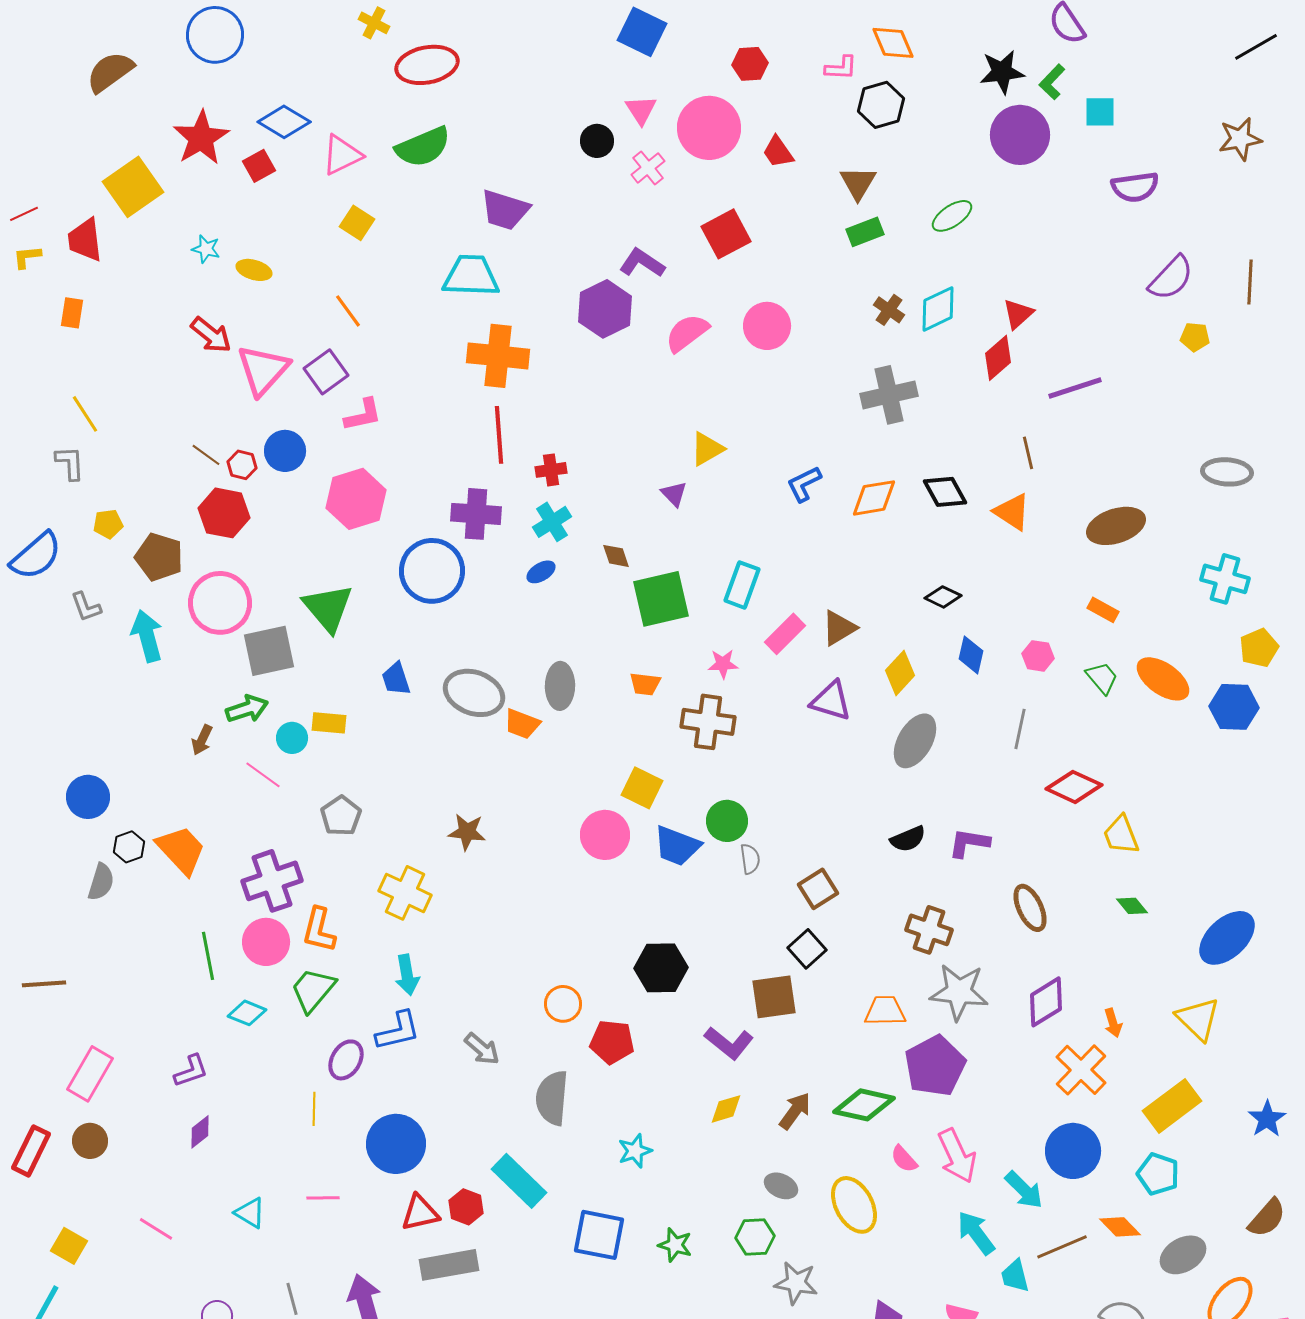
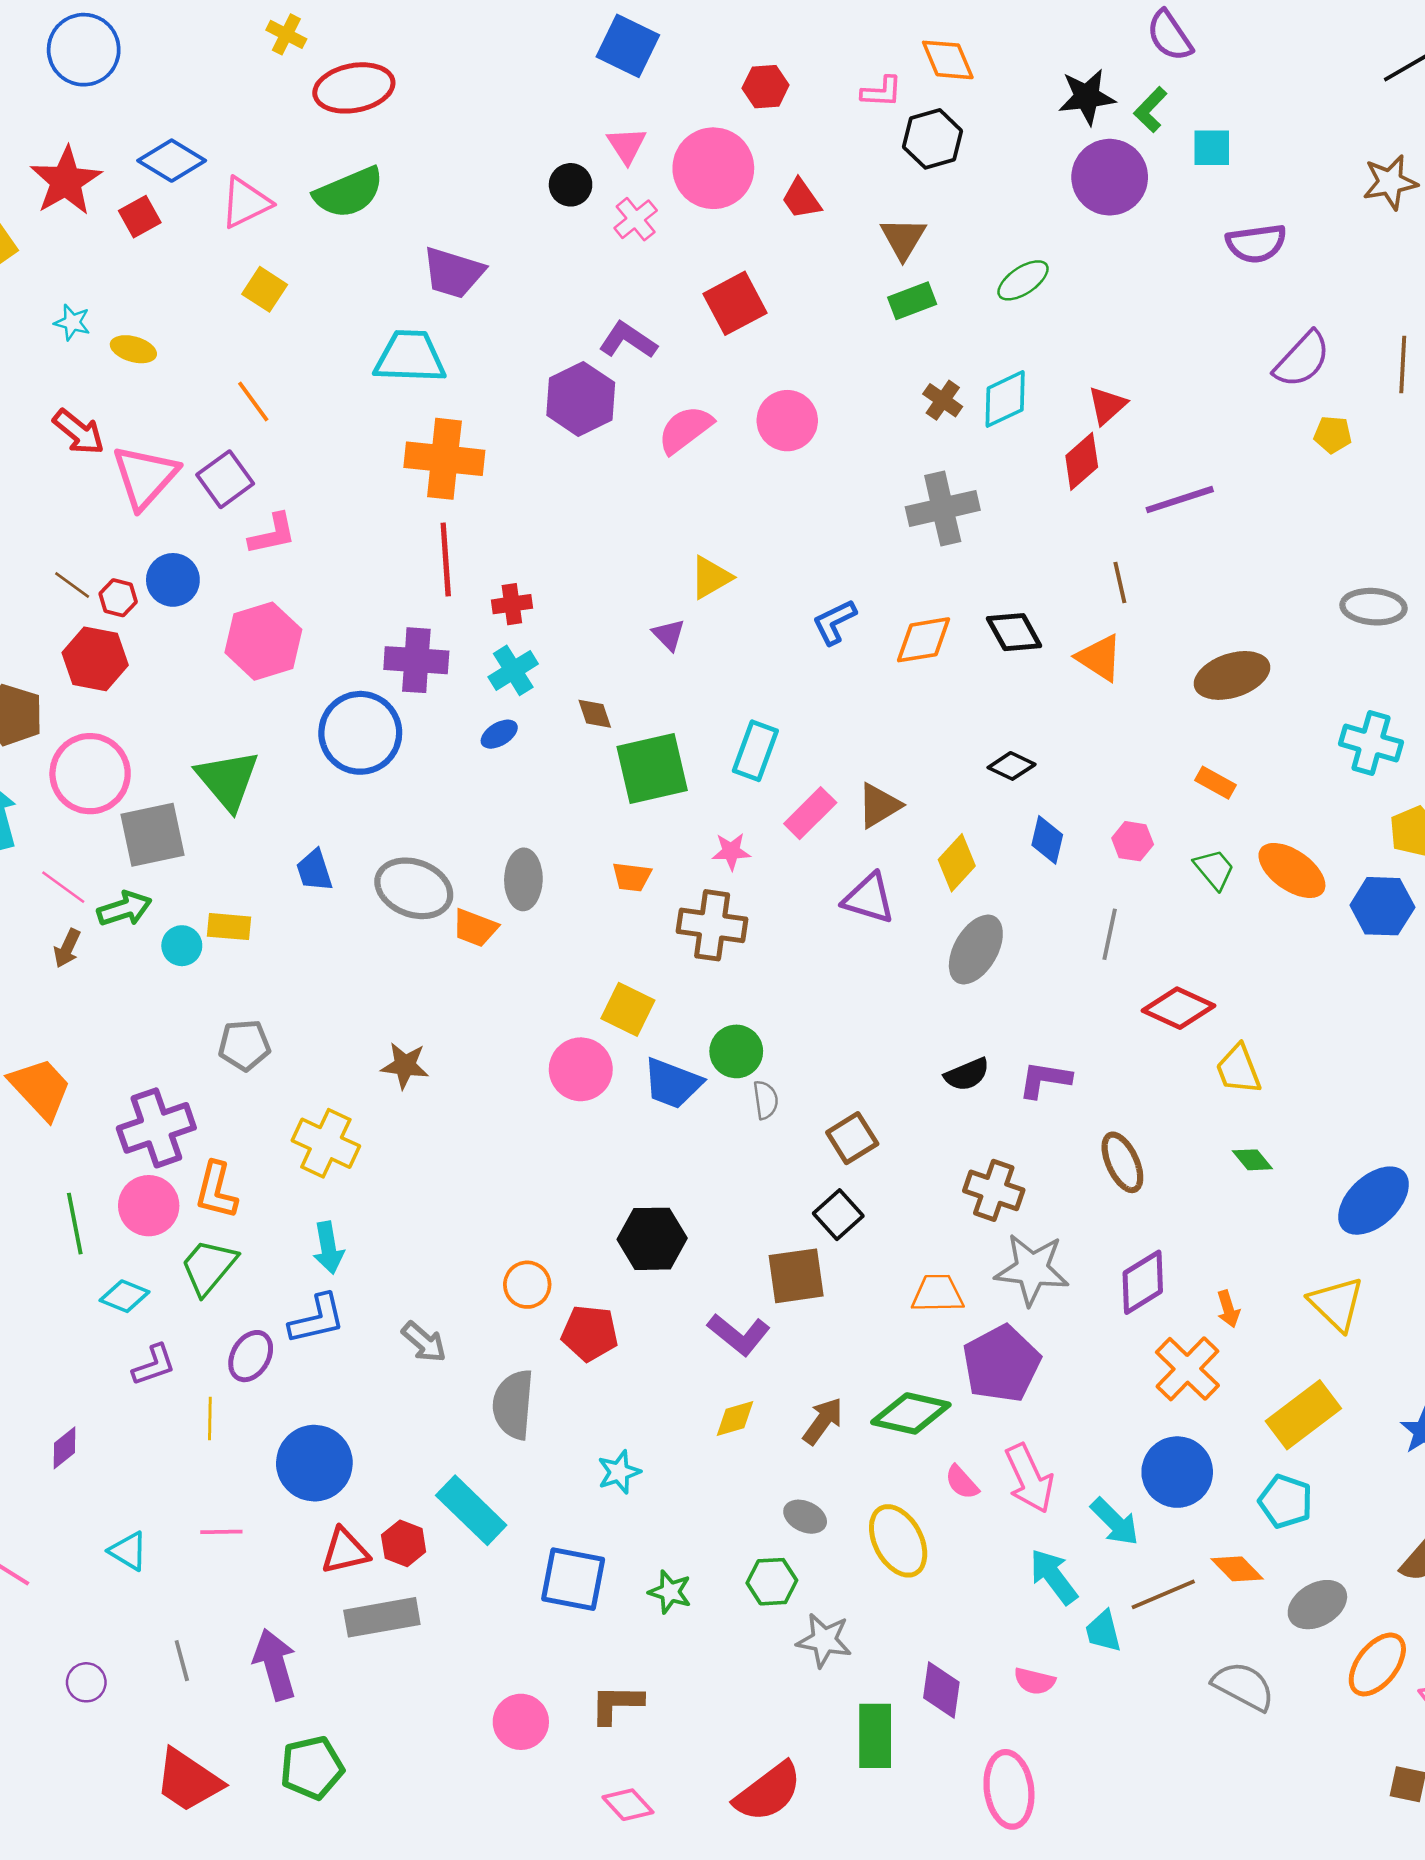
pink line: (263, 775) -> (63, 887), moved
gray pentagon: (341, 816) -> (244, 1045), turned 30
purple L-shape: (191, 1071) -> (154, 1365), moved

